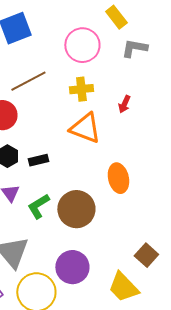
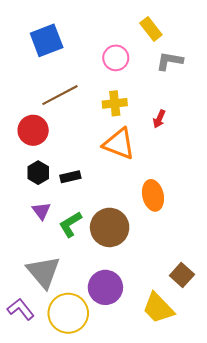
pink circle: (82, 45) -> (116, 58), size x0.7

